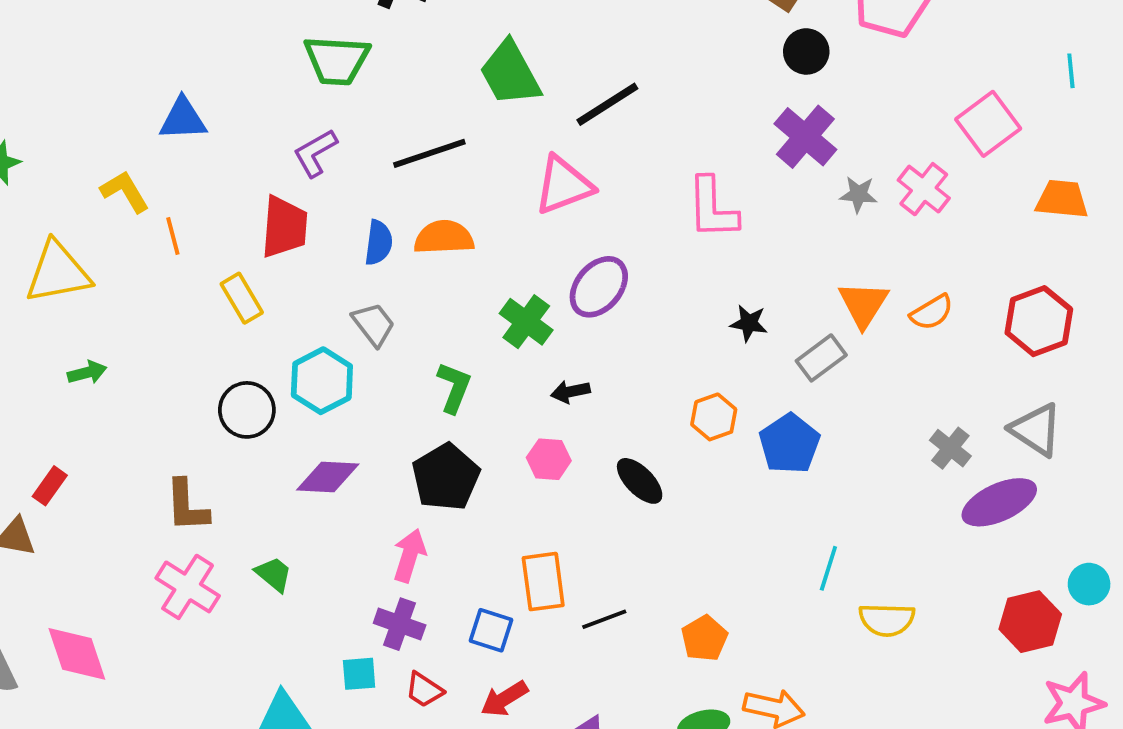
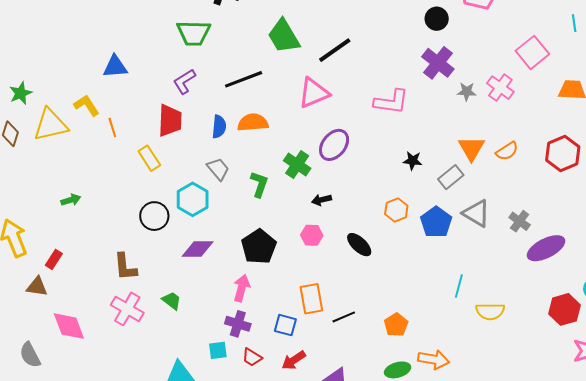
pink L-shape: (712, 208) -> (391, 102), turned -78
yellow triangle: (58, 272) -> (51, 125), moved
green L-shape: (454, 387) -> (259, 184), moved
gray triangle: (1036, 430) -> (476, 213), moved
pink diamond: (77, 654) -> (69, 326), moved

